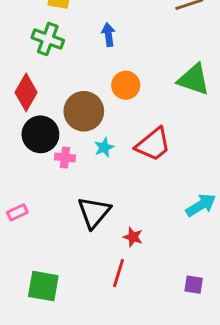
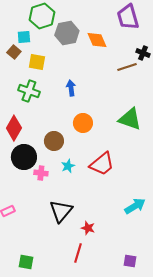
brown circle: (84, 111) -> (54, 141), size x0.7
green square: (43, 286) -> (26, 262), size x0.7

